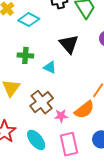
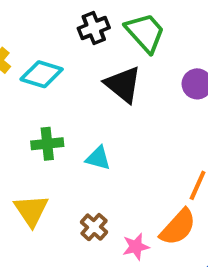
black triangle: (69, 44) -> (123, 84), moved
brown cross: (42, 102) -> (94, 227), size x0.6

